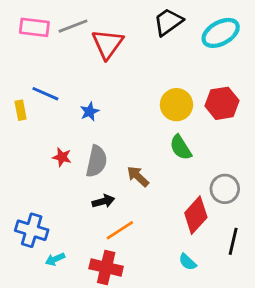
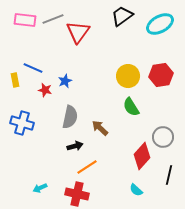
red star: (62, 157) -> (45, 90), moved
blue cross: (32, 230) -> (22, 123), moved

